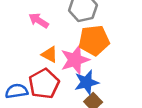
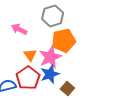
orange triangle: (50, 55) -> (30, 55), turned 32
blue star: (86, 82) -> (50, 74), moved

